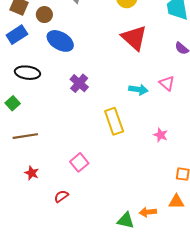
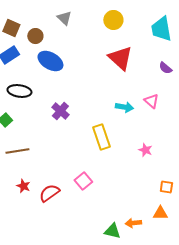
purple cross: (79, 83) -> (60, 111), moved
pink square: (79, 162) -> (83, 181), moved
red semicircle: (61, 196) -> (49, 193), moved, size x1.5

